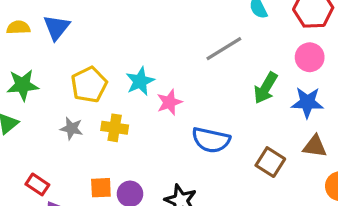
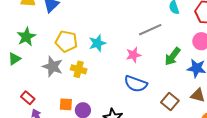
green star: (23, 85) -> (26, 37), turned -30
yellow pentagon: (89, 85) -> (66, 41), turned 30
pink star: (169, 102) -> (133, 55), moved
gray star: (72, 128) -> (53, 67), size x1.5

